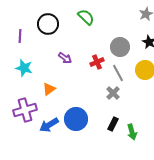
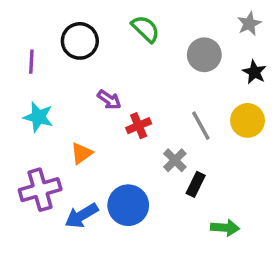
gray circle: (120, 47) -> (204, 55), moved
red cross: (97, 62) -> (139, 126), moved
gray cross: (113, 93) -> (175, 160), moved
black rectangle: (113, 124) -> (196, 184), moved
green arrow: (132, 132) -> (225, 228), turned -70

